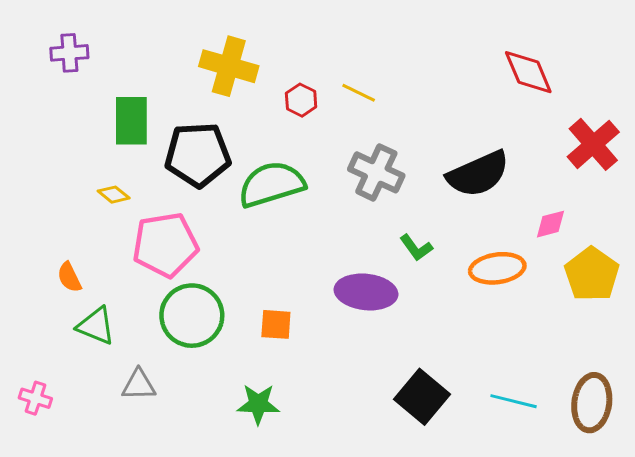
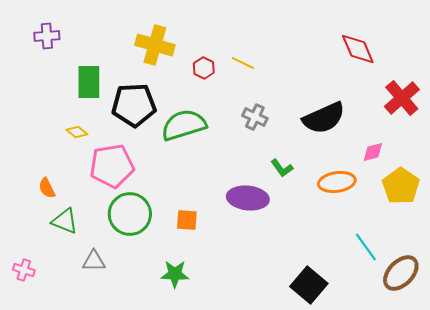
gray cross: (376, 172) -> (255, 117), size x0.7
black square: (422, 397) -> (309, 285), moved
cyan line: (514, 401) -> (366, 247), moved, turned 40
brown ellipse: (592, 403) -> (401, 273), turned 36

